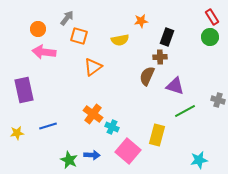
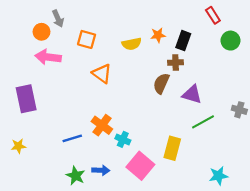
red rectangle: (212, 17) -> (213, 15), moved
gray arrow: (67, 18) -> (58, 19), moved, turned 119
orange star: (141, 21) -> (158, 35), moved
orange triangle: (93, 67) -> (102, 74), turned -48
blue line: (48, 126) -> (72, 138), moved

